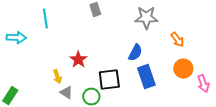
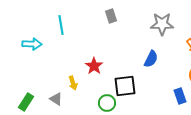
blue rectangle: (146, 77) -> (180, 96), moved, size x0.7
gray triangle: (66, 93) -> (56, 99), moved

